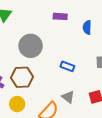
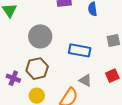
blue rectangle: (67, 66) -> (80, 50), size x1.5

